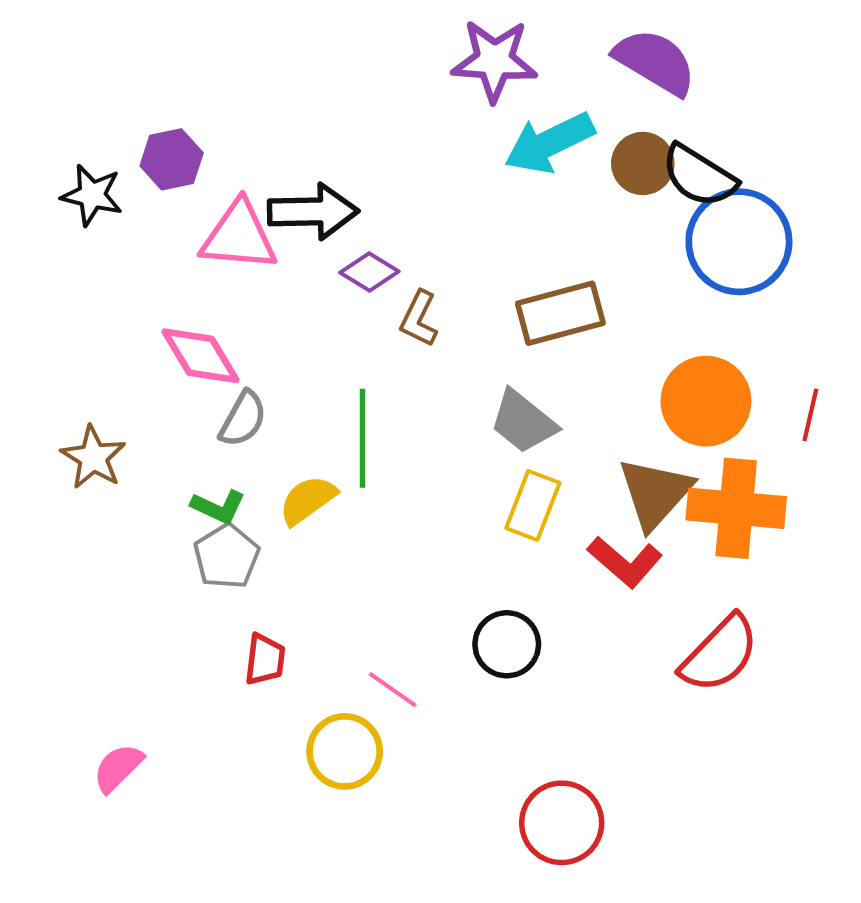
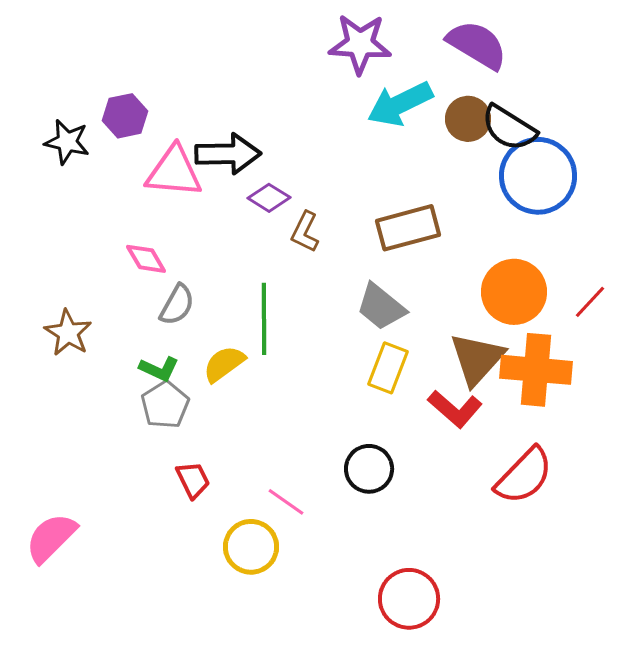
pink diamond: (200, 356) -> (146, 259), size x0.7
red line: (810, 415) -> (590, 302), turned 30
red trapezoid: (265, 659) -> (193, 480), turned -33
pink semicircle: (118, 768) -> (51, 538), moved, size x1.4

